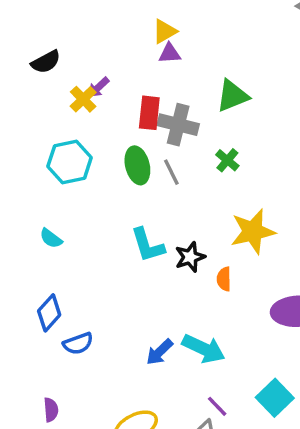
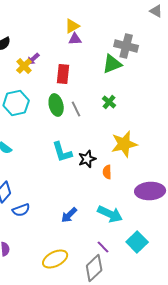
gray cross: (178, 125) -> (126, 46), moved
cyan arrow: (204, 349) -> (110, 214), moved

